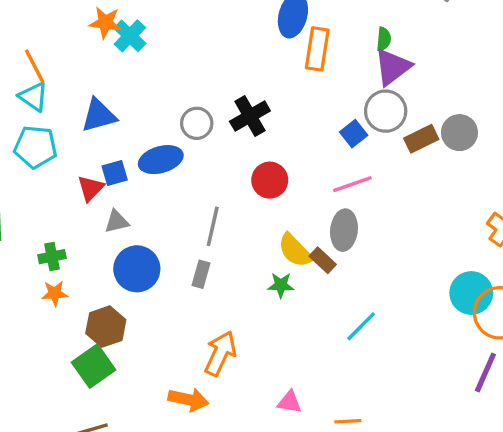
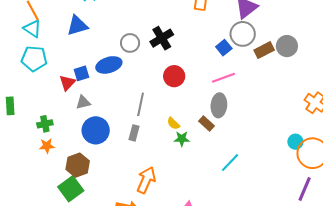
blue triangle: (99, 115) -> (77, 26), moved
yellow semicircle: (295, 250) -> (173, 123), moved, size x0.6
cyan circle: (471, 293) -> (295, 142), size x0.6

